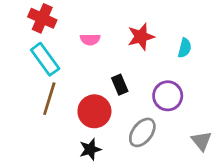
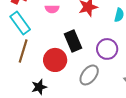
black rectangle: (120, 85) -> (73, 41), size x1.5
black star: (90, 149) -> (39, 87), moved

